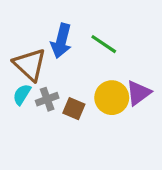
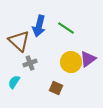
cyan semicircle: (22, 94) -> (14, 82), moved
brown square: (74, 109) -> (56, 88), moved

